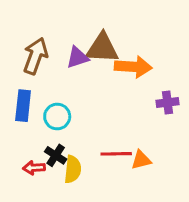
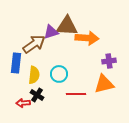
brown arrow: (35, 56) -> (34, 44), moved, turned 35
cyan circle: (57, 117) -> (59, 74), moved
orange triangle: (141, 160) -> (104, 84), moved, size x1.5
yellow semicircle: (73, 169) -> (34, 75), moved

